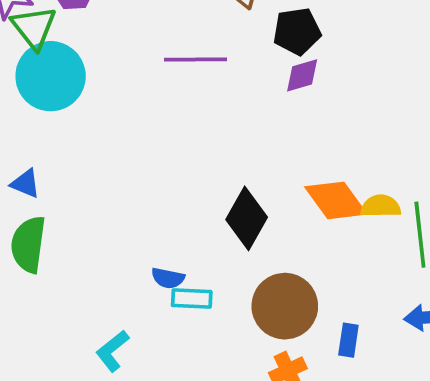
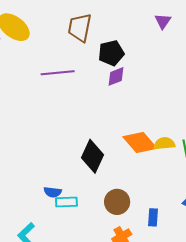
brown circle: (285, 306) -> (117, 202), size x0.7

